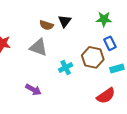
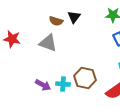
brown hexagon: (93, 57) -> (85, 78), moved
cyan cross: (66, 67) -> (63, 84), moved, turned 32

